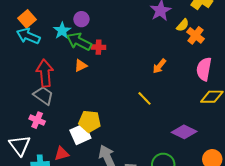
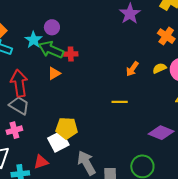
yellow semicircle: (183, 25) -> (159, 68), moved, turned -152
yellow line: (144, 98) -> (120, 102), turned -42
pink cross: (37, 120) -> (14, 130), turned -35

